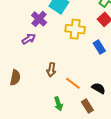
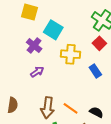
purple arrow: (29, 39) -> (37, 72), moved
brown arrow: (51, 70) -> (48, 108), moved, size x1.5

